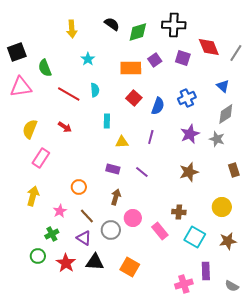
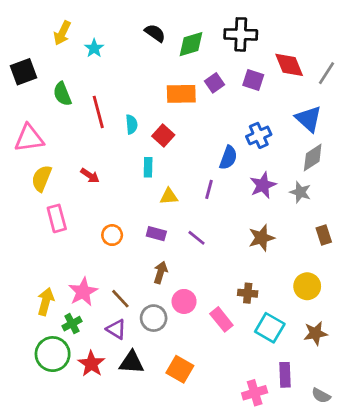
yellow arrow: (72, 29) -> (62, 33), moved, turned 30
cyan star: (88, 59) -> (94, 48), moved
blue triangle: (223, 86) -> (309, 119), size x1.5
pink triangle: (21, 87) -> (29, 138), moved
red line: (69, 94) -> (98, 112), moved, turned 45
red square: (134, 98) -> (163, 135), moved
blue semicircle: (158, 106) -> (228, 158), moved
pink rectangle: (41, 158) -> (57, 218), turned -48
orange circle: (79, 187) -> (112, 235), moved
yellow arrow: (33, 196) -> (46, 301), moved
pink star: (60, 211) -> (83, 292), size x1.5
green circle: (38, 256) -> (53, 354), size x1.6

